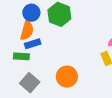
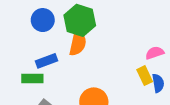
orange semicircle: (27, 31) -> (78, 43), moved

